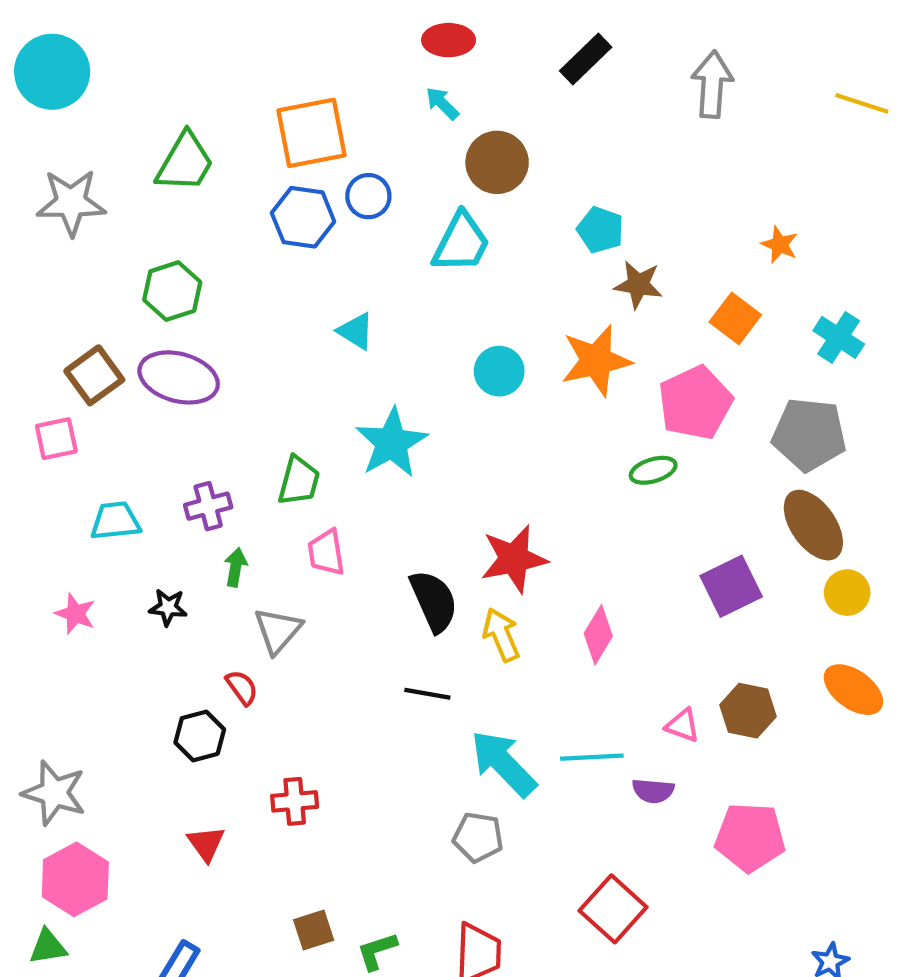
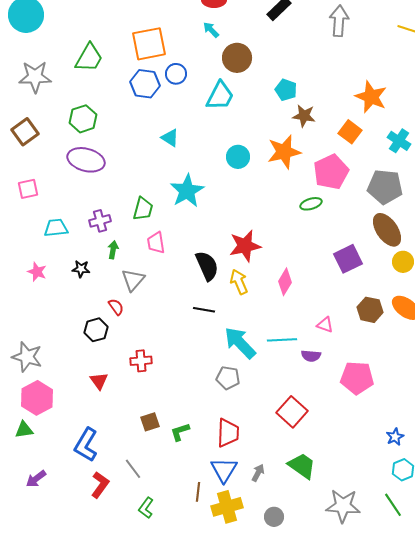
orange star: (780, 245) -> (371, 97), size x1.8
brown square: (94, 375) -> (25, 132), moved
brown hexagon: (748, 711) -> (370, 310), moved

